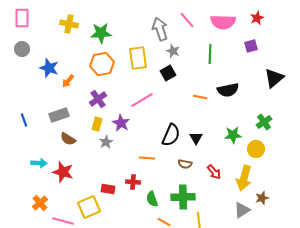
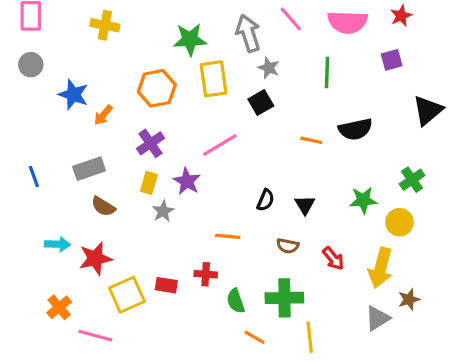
green star: (101, 33) -> (190, 39), moved
black semicircle: (171, 135) -> (266, 200), size x0.6
red star: (63, 172) -> (95, 258), turned -30
yellow square: (89, 207) -> (127, 295), moved

